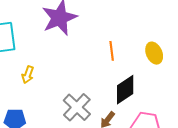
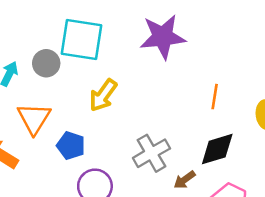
yellow arrow: (28, 75) -> (103, 95), size x1.5

